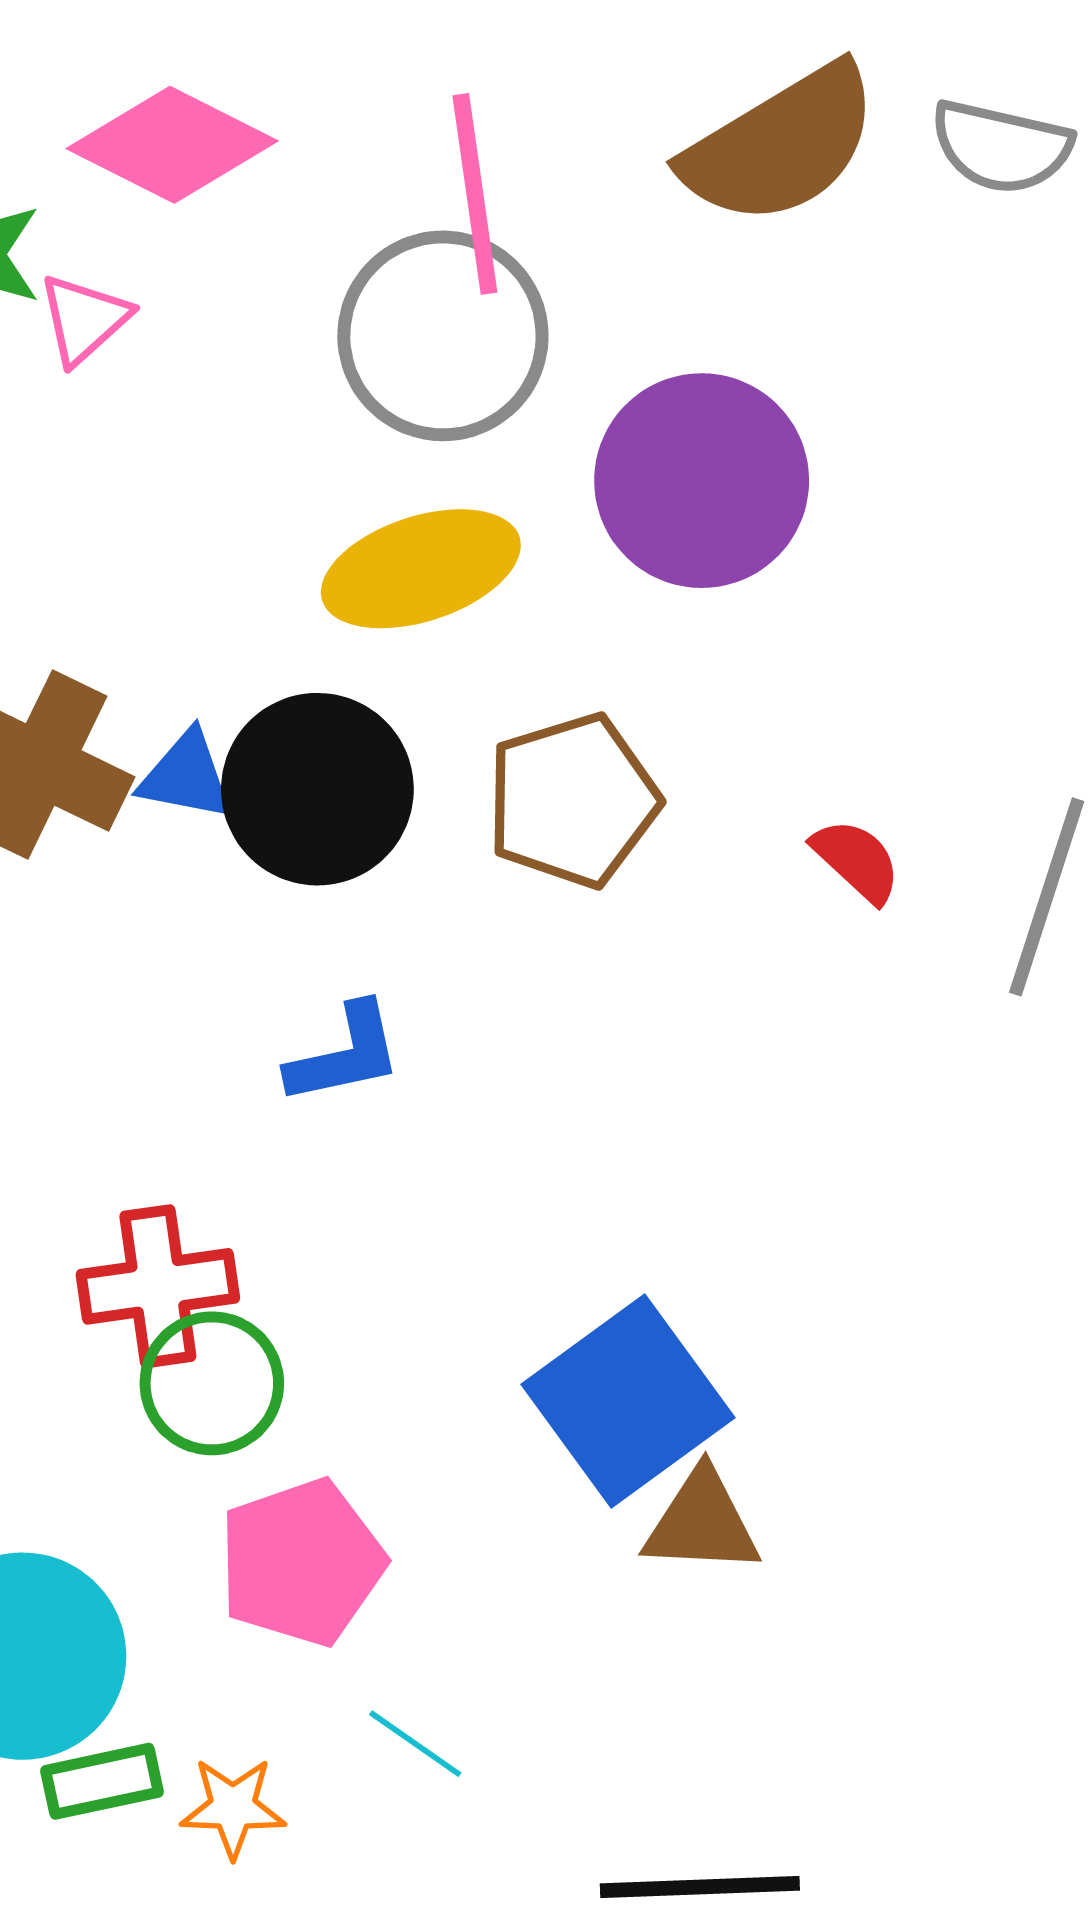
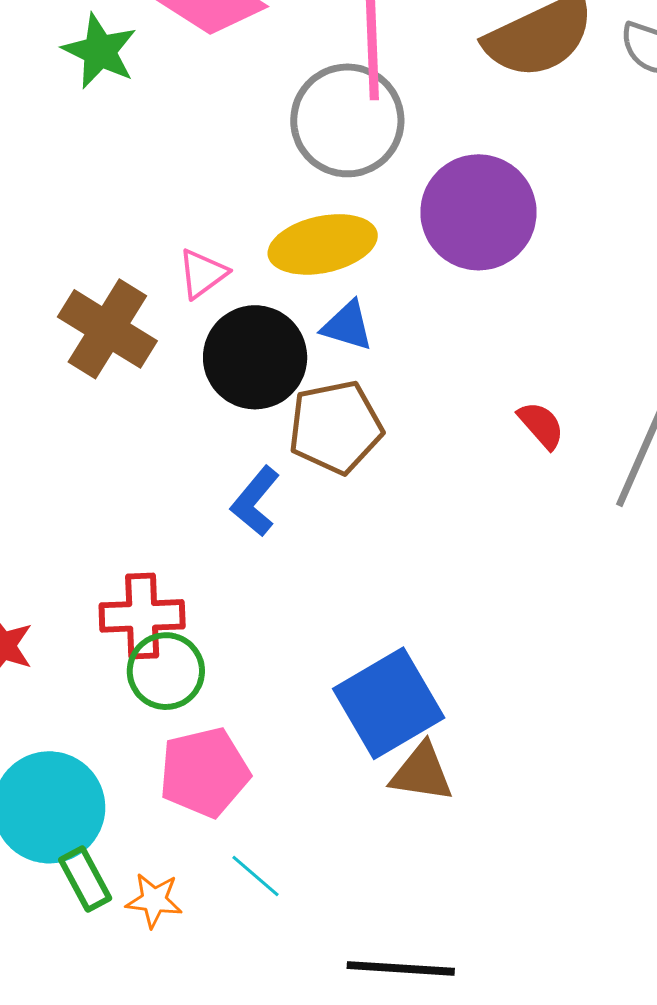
pink triangle: (84, 319) -> (202, 274), moved
blue triangle: (186, 776) -> (347, 326), moved
brown pentagon: (573, 801) -> (335, 427), moved
blue L-shape: (345, 1054) -> (255, 501), turned 136
green rectangle: (102, 1781) -> (85, 879), turned 68

